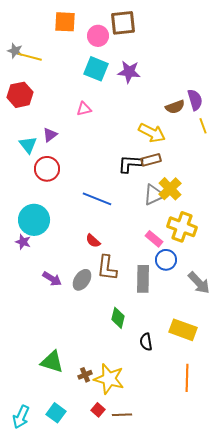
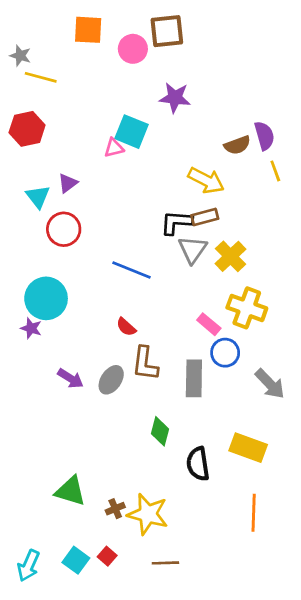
gray star: (15, 51) -> (20, 56), moved
cyan square: (96, 69) -> (132, 132), moved
gray triangle: (154, 195) -> (193, 250), moved, turned -30
black semicircle: (146, 342) -> (198, 464), size x1.4
red square: (98, 410) -> (107, 556), moved

